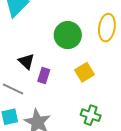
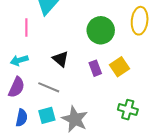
purple rectangle: (44, 76) -> (95, 68), moved, turned -35

